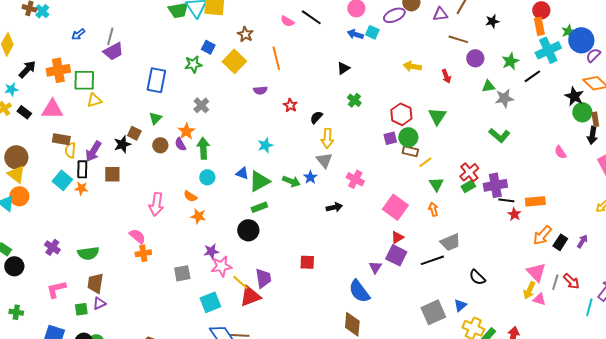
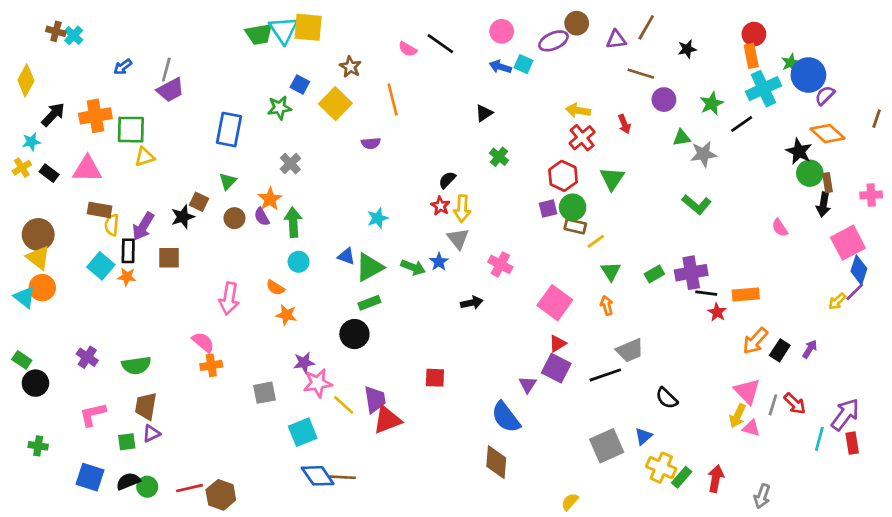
red star: (290, 105) -> (440, 206), moved
red cross: (469, 172) -> (582, 138), moved
red triangle: (250, 296) -> (387, 420), moved

